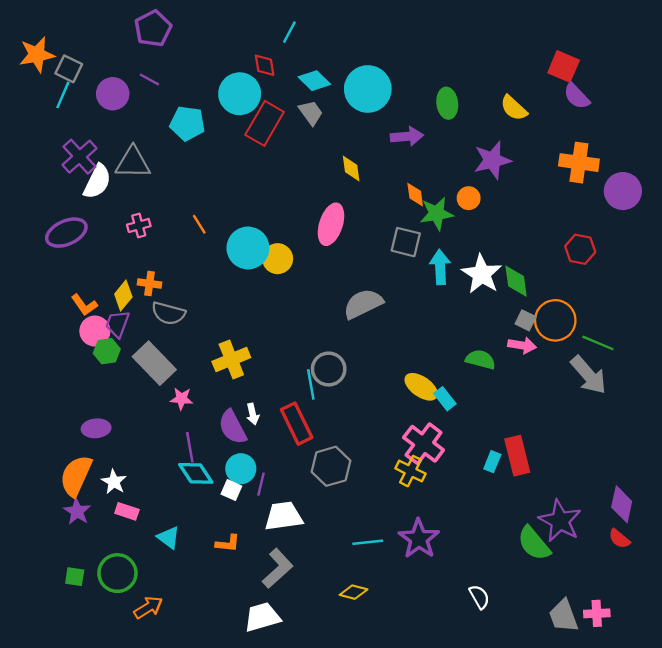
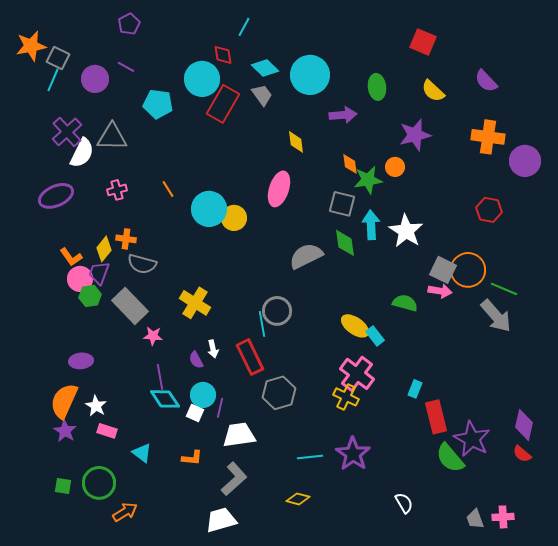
purple pentagon: (153, 28) -> (129, 24), size x0.7
red square: (564, 66) -> (423, 42), moved
green diamond: (516, 281) -> (345, 243), moved
gray square: (526, 320) -> (443, 270), size x1.5
yellow cross: (231, 360) -> (195, 303), turned -36
purple semicircle: (233, 427) -> (196, 360), size x0.6
red rectangle: (517, 456) -> (436, 417), moved
gray trapezoid: (564, 616) -> (475, 519), size x0.7

